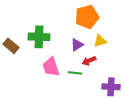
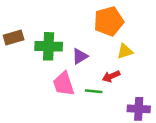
purple triangle: (77, 45) -> (80, 56), moved
brown rectangle: (11, 46) -> (14, 38), moved, turned -56

